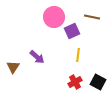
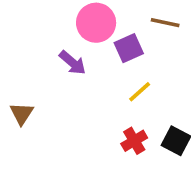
yellow line: (78, 55) -> (140, 92), turned 40
purple arrow: (37, 57) -> (72, 63), moved

